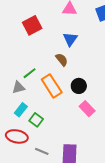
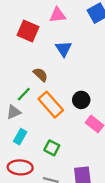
red square: (32, 25) -> (28, 31), moved, turned -30
brown semicircle: (62, 60) -> (40, 75), moved
green square: (36, 120) -> (52, 148), moved

